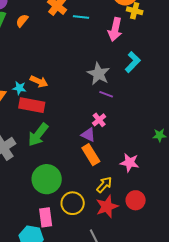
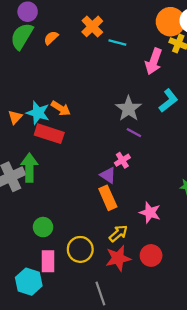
cyan star: (19, 88) -> (38, 113), size x1.5
green arrow: (38, 135) -> (29, 168), moved, turned 135
green circle: (47, 179) -> (43, 227), moved, size x0.6

